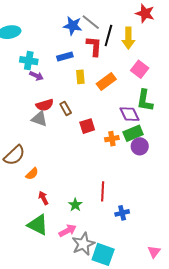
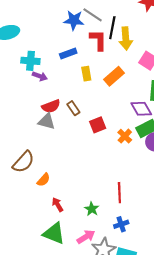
yellow arrow: (128, 38) -> (126, 39), moved
orange cross: (112, 139) -> (125, 136), turned -32
blue cross: (122, 213) -> (121, 224), moved

